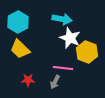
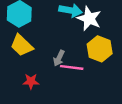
white star: (70, 38) -> (89, 19), moved
gray arrow: (55, 82) -> (59, 58), moved

